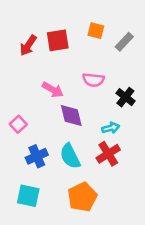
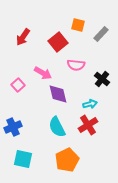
red square: (58, 40) -> (58, 42), moved, turned -30
pink square: (18, 124) -> (18, 85), moved
blue cross: (37, 156) -> (13, 127), moved

